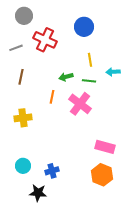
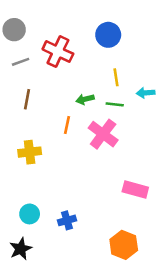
gray circle: (24, 16) -> (14, 30), moved
orange hexagon: (102, 175) -> (124, 245), moved
black star: (38, 193) -> (21, 249), moved, turned -30

